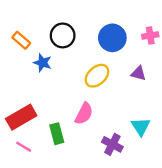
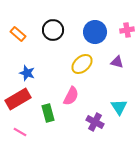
blue star: (43, 63) -> (27, 73), moved
pink line: (24, 147) -> (20, 132), moved

